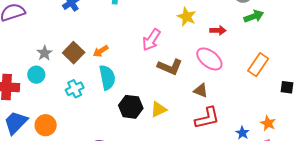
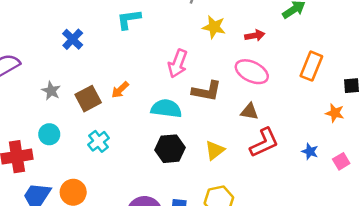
gray star: (44, 53) -> (51, 91), moved
brown square: (74, 53) -> (88, 99), turned 30
cyan semicircle: (107, 77) -> (166, 109), moved, turned -60
yellow triangle: (159, 109) -> (215, 150), moved
orange star: (268, 123) -> (335, 113), moved

